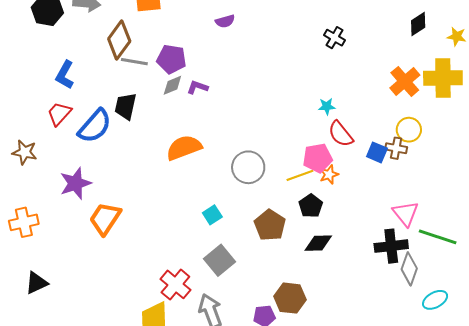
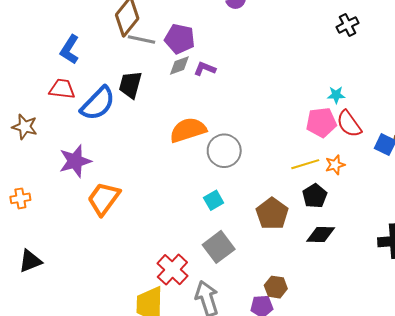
black cross: (334, 38) -> (348, 25), turned 30
red trapezoid: (59, 114) -> (62, 89), turned 52
pink pentagon: (318, 158) -> (321, 122), moved
gray circle: (248, 167) -> (224, 151), moved
orange cross: (24, 222) -> (20, 198), size x0.7
brown hexagon: (290, 298) -> (276, 287), moved, size x0.7

